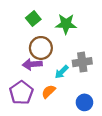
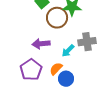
brown circle: (41, 48) -> (57, 18), moved
blue circle: (84, 102) -> (66, 79), moved

